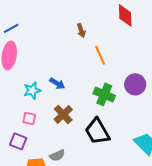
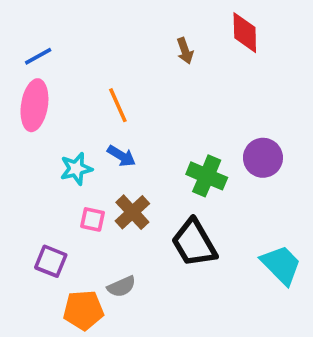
brown arrow: (81, 30) -> (185, 51), moved
orange line: (100, 55) -> (118, 105), moved
pink square: (29, 118) -> (92, 219), moved

